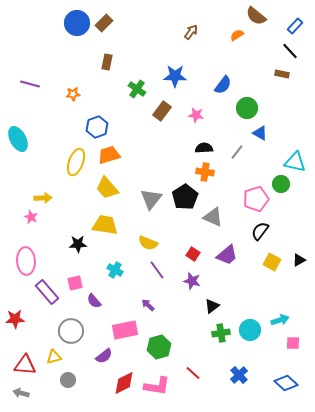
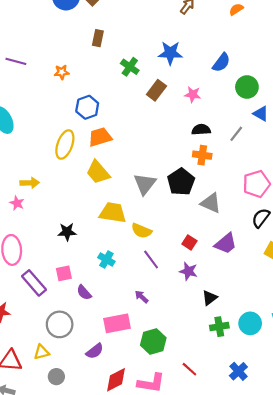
yellow trapezoid: (105, 225) -> (113, 213), moved

